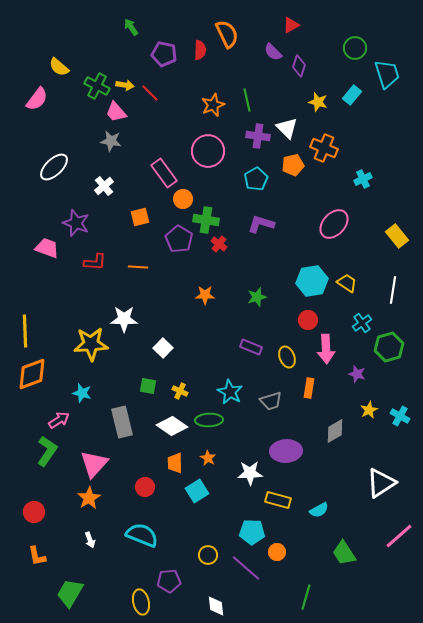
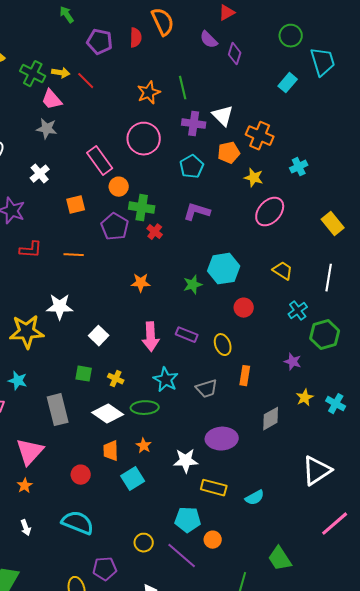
yellow star: (318, 102) -> (254, 178), moved
cyan hexagon: (312, 281) -> (224, 269), moved
pink arrow: (326, 349) -> (151, 337), moved
orange star: (89, 498) -> (25, 486), size x0.7
green trapezoid: (344, 553) -> (280, 559), moved

